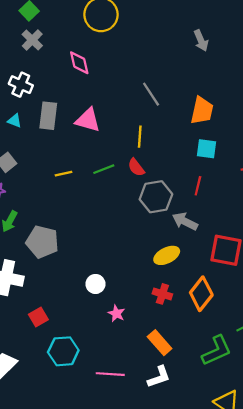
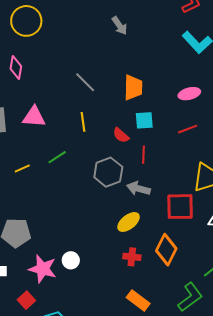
pink diamond: (79, 63) -> (16, 68), turned 35
red semicircle: (136, 167) -> (121, 135), moved
pink star: (116, 313) -> (43, 269), moved, size x1.8

